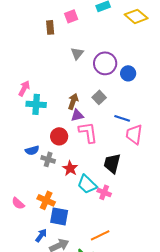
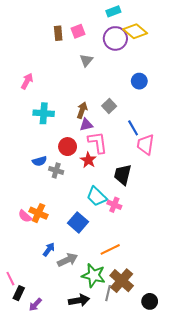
pink square: (71, 16) -> (78, 31), moved
yellow diamond: (136, 16) -> (135, 31), moved
purple circle: (105, 63) -> (115, 38), moved
pink arrow: (24, 88) -> (27, 81), moved
blue line: (122, 118) -> (133, 128), turned 42
red star: (70, 168) -> (88, 160), moved
orange cross: (46, 200) -> (38, 213), moved
blue square: (59, 216) -> (78, 222), moved, turned 30

